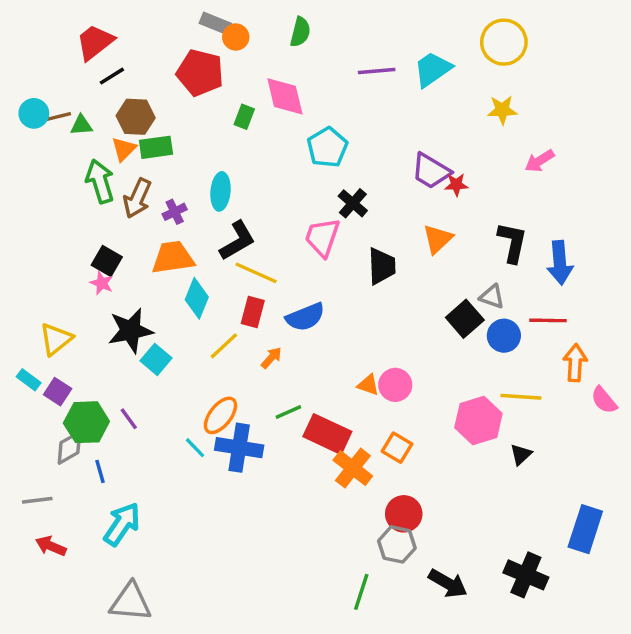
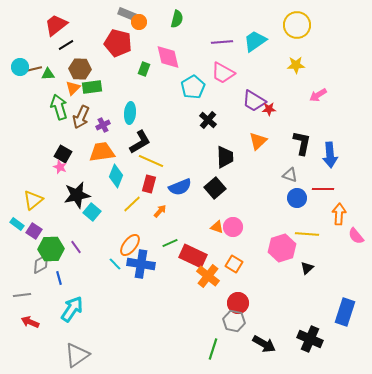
pink trapezoid: (322, 237) -> (223, 73), moved, turned -80
black square: (465, 319) -> (215, 188), moved
gray triangle: (131, 602) -> (77, 355), turned -40

